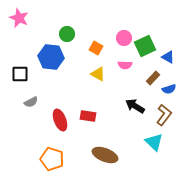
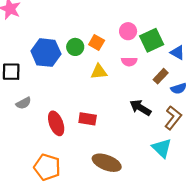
green circle: (67, 34) -> (75, 47), moved
yellow triangle: (98, 74) -> (99, 72), turned -35

